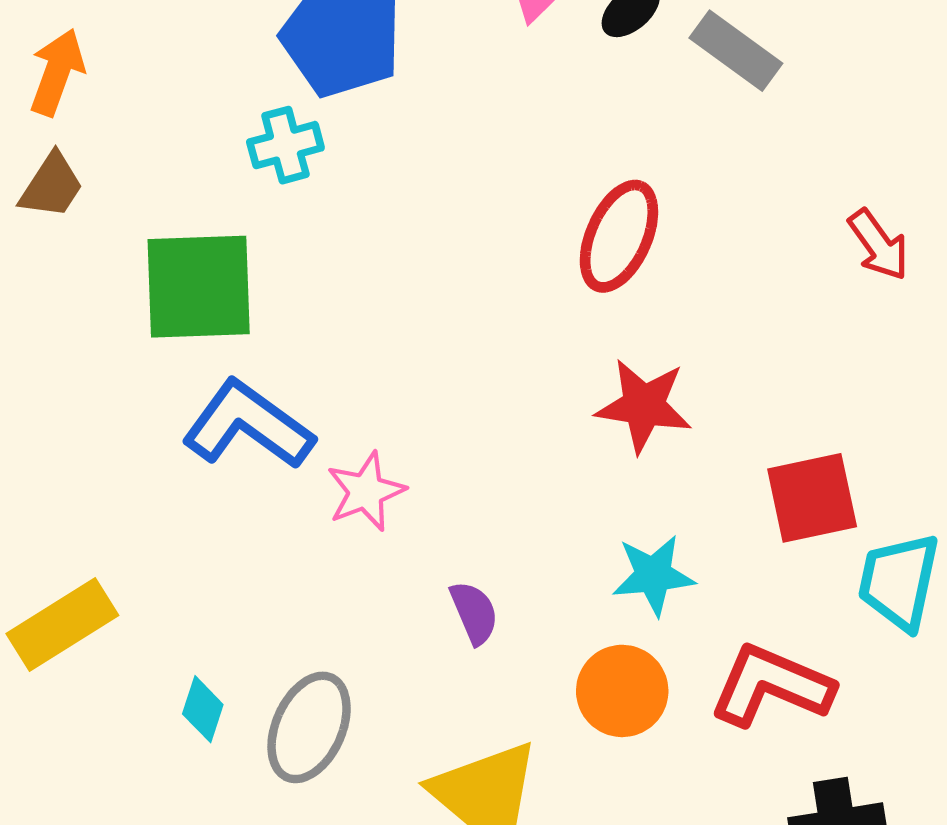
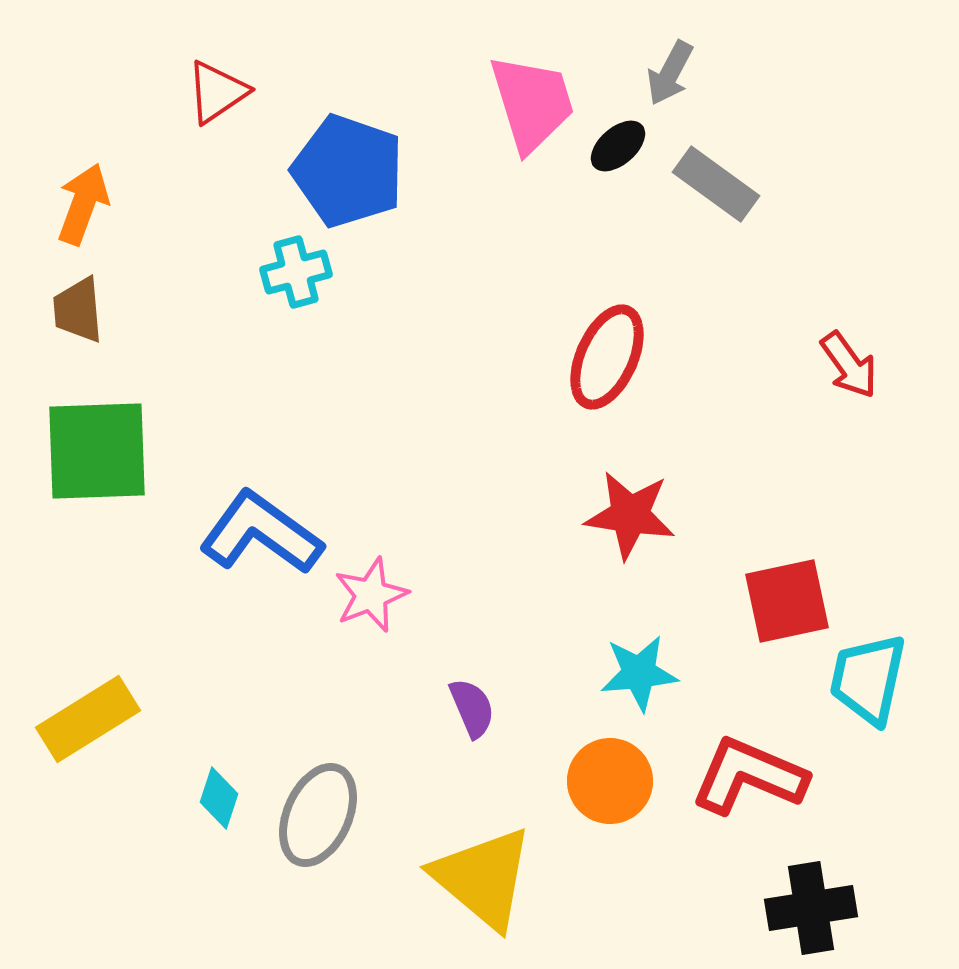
brown trapezoid: (52, 186) -> (78, 310), turned 142
green square: (199, 287) -> (97, 451), moved

